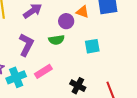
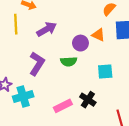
pink rectangle: (43, 71) -> (63, 106), moved
black cross: (78, 86) -> (88, 100), moved

